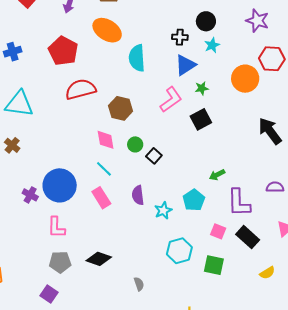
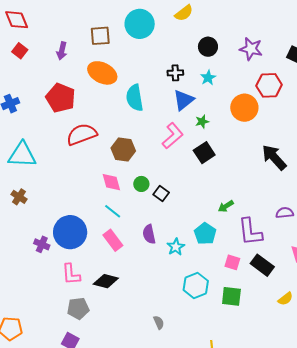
black circle: (206, 21) -> (208, 47), moved
black diamond: (99, 259) -> (106, 281), moved

